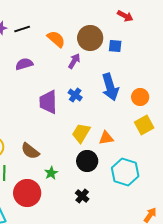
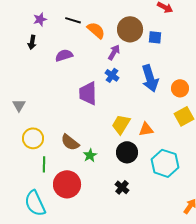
black line: (22, 29) -> (73, 20), moved, turned 35
blue cross: (75, 95) -> (112, 75), moved
green star: (51, 173) -> (90, 155), moved

